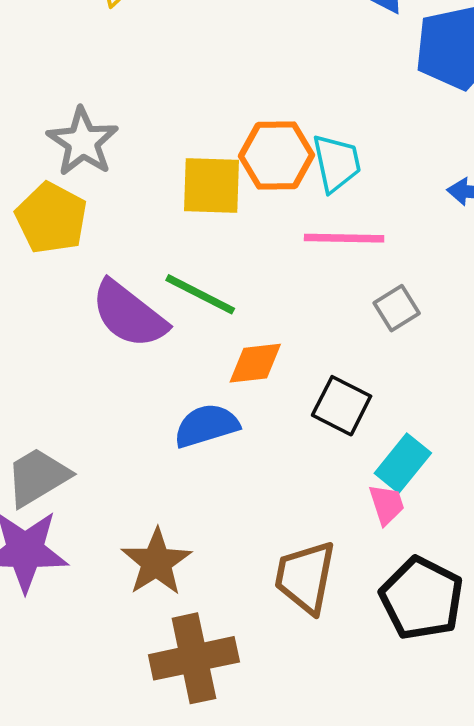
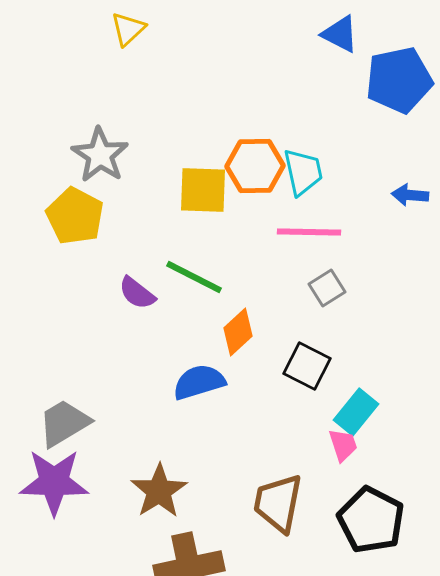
gray square: (397, 308) -> (327, 288), moved
purple semicircle: (129, 314) -> (137, 293), size x0.6
orange diamond: (255, 363) -> (238, 332), turned -36

